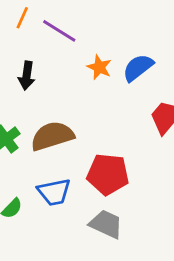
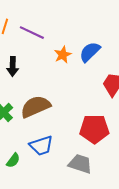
orange star: (99, 67) -> (63, 55), turned 30
red pentagon: (108, 174) -> (94, 129), moved

